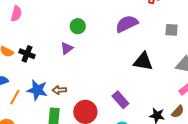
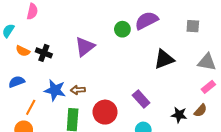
green circle: (78, 26) -> (122, 29), moved
purple triangle: (67, 48) -> (85, 47), size x1.5
black triangle: (143, 62) -> (164, 59), turned -30
orange line: (15, 97) -> (31, 107), moved

